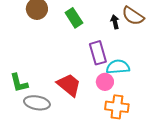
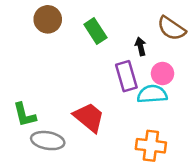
black arrow: (115, 22) -> (141, 46), moved
pink circle: (105, 82) -> (162, 74), moved

